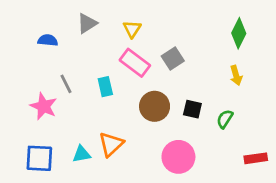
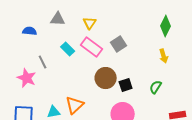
gray triangle: (87, 23) -> (58, 19), turned 35
cyan rectangle: (105, 87) -> (68, 49), moved, turned -32
black square: (192, 109) -> (126, 85), moved, turned -32

